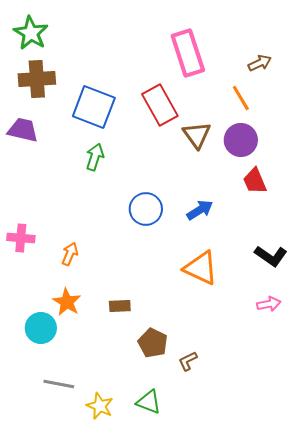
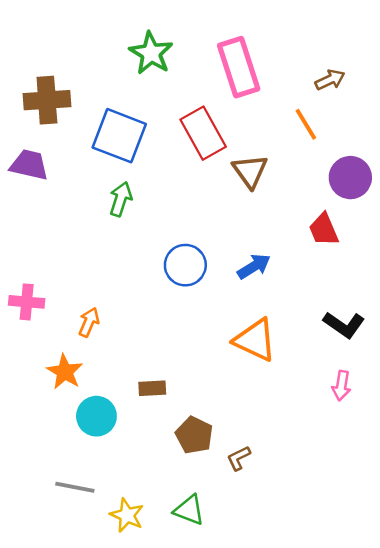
green star: (31, 33) -> (151, 53), moved
purple circle: (241, 140) -> (350, 178), moved
orange star: (67, 302) -> (65, 372), moved
pink arrow: (269, 304) -> (341, 386), turned 110
cyan circle: (41, 328) -> (96, 416), moved

